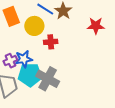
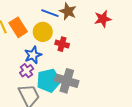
red cross: (51, 42) -> (62, 44), turned 32
blue star: (24, 59) -> (33, 55), moved

